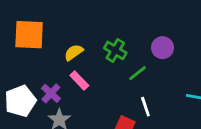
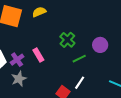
yellow semicircle: (74, 52) -> (39, 12), moved
white line: (145, 107) -> (80, 83), turned 40

